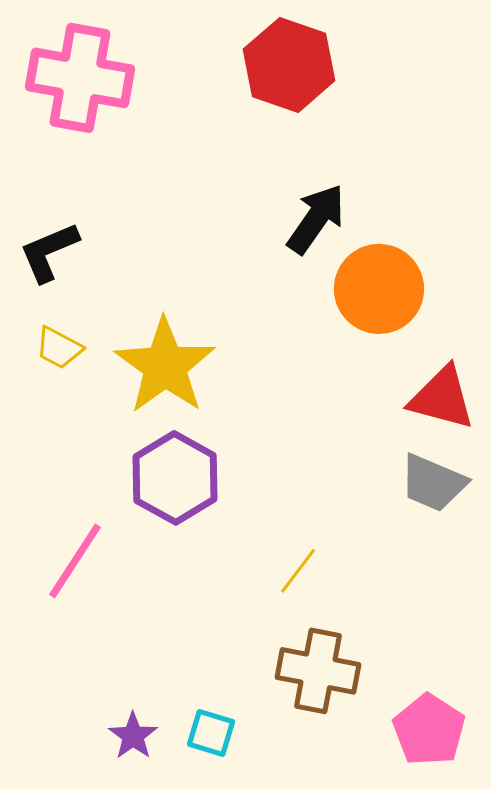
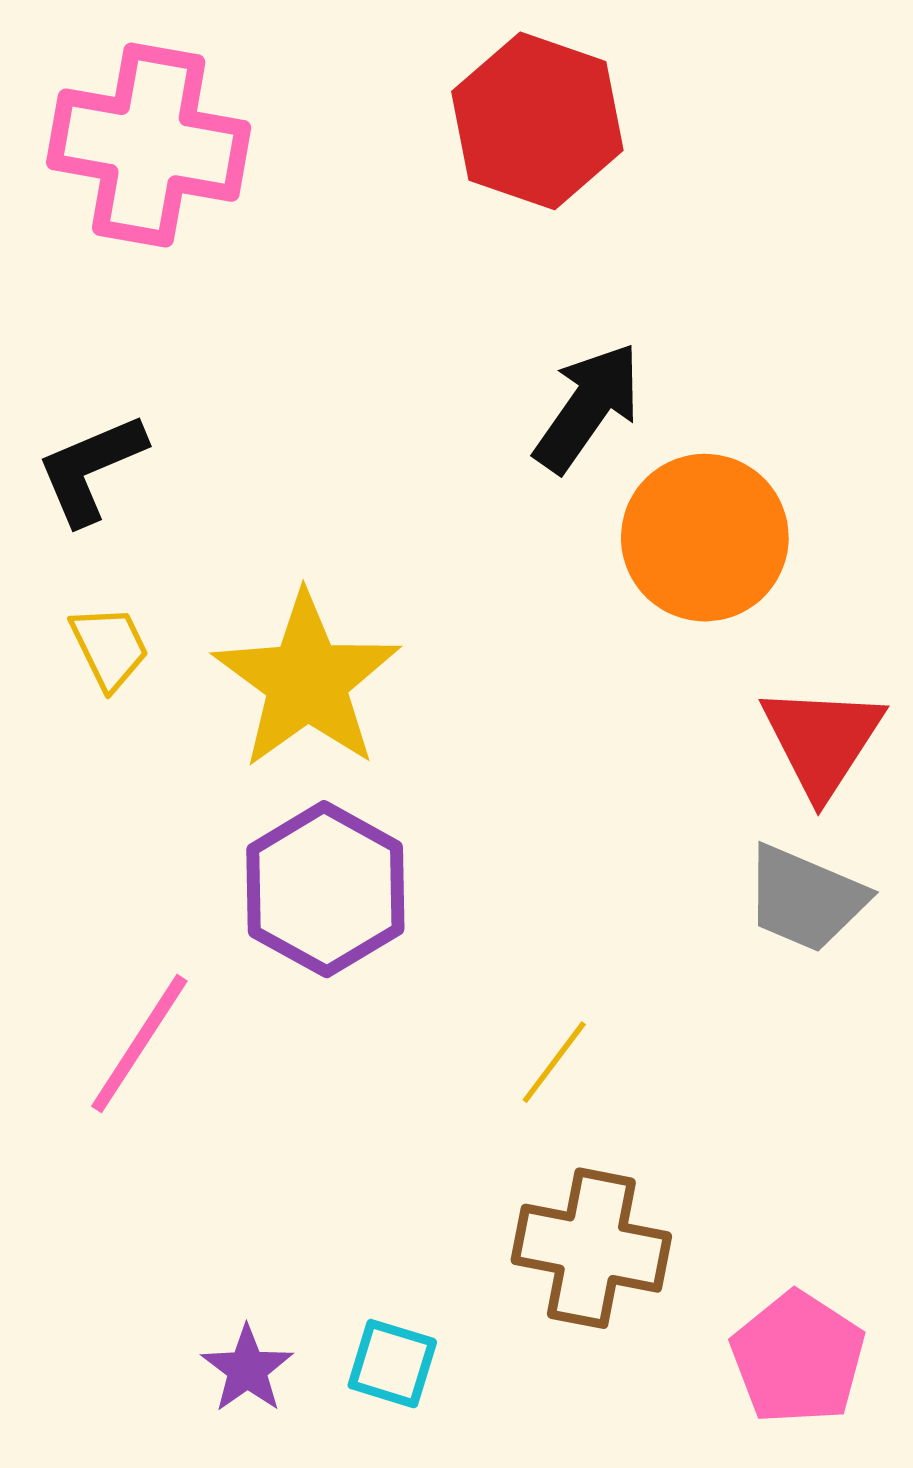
yellow trapezoid: (59, 348) -> (110, 647), turned -144
red triangle: (442, 398) -> (822, 740), turned 48

